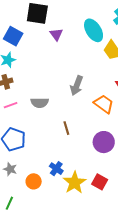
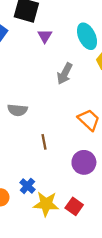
gray arrow: (77, 86) -> (65, 74), moved
yellow star: (75, 183) -> (46, 204), turned 30

